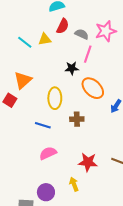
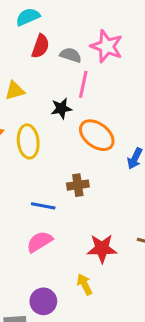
pink star: (106, 31) -> (107, 46), turned -30
yellow triangle: (45, 39) -> (15, 91), moved
yellow ellipse: (55, 98) -> (28, 141), moved
blue line: (43, 125) -> (43, 206), moved

